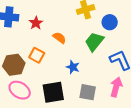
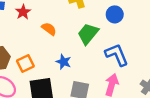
blue circle: (110, 22) -> (115, 14), moved
orange square: (37, 55) -> (25, 64), moved, turned 35

